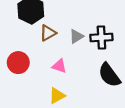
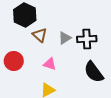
brown triangle: (48, 33) -> (40, 35), turned -49

